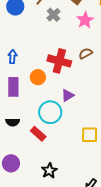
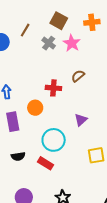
gray cross: (53, 15) -> (49, 43), moved
red cross: (59, 61) -> (53, 88), size x0.7
purple triangle: (68, 95) -> (81, 120), moved

